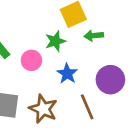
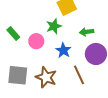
green arrow: (94, 36) -> (87, 32), moved

